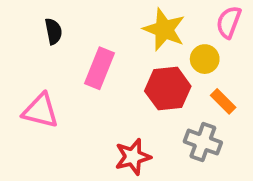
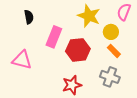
red hexagon: (168, 89) -> (78, 50), moved
orange rectangle: (223, 101) -> (114, 51), moved

